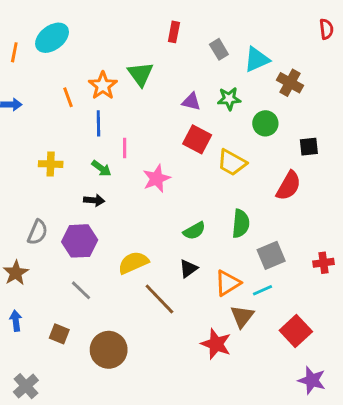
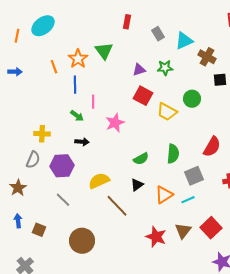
purple triangle: (191, 102) -> (139, 70), turned -32
green circle: (265, 123) -> (192, 99), moved
black square: (309, 147) -> (220, 80), moved
yellow cross: (51, 164) -> (42, 134), moved
red semicircle: (289, 186) -> (212, 147), moved
black arrow: (94, 200) -> (82, 142), moved
brown triangle: (242, 316) -> (183, 231), moved
brown square: (59, 334) -> (39, 230), moved

